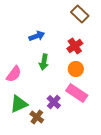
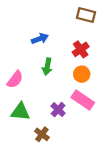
brown rectangle: (80, 14) -> (86, 15), turned -30
green triangle: (19, 104) -> (20, 112), turned 30
brown cross: (37, 117) -> (42, 134), moved

